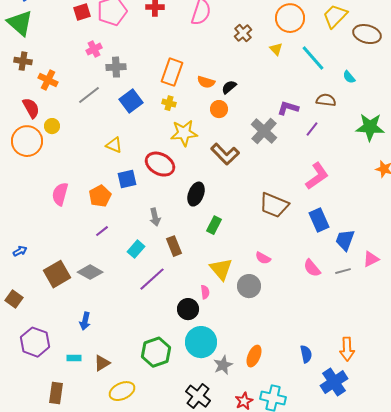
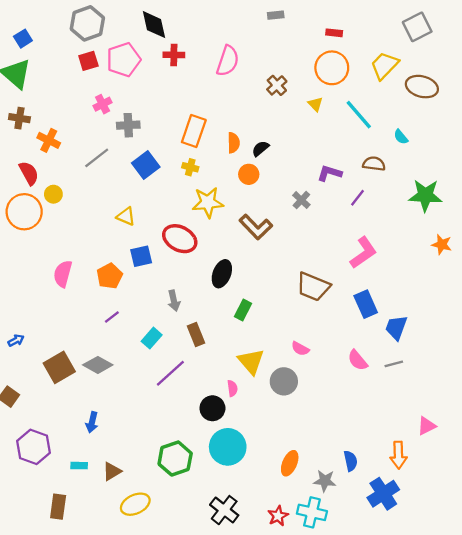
orange semicircle: (206, 82) -> (234, 143), turned -108
gray cross: (264, 131) -> (301, 200), size x0.6
pink triangle: (371, 259) -> (427, 426), moved
gray star: (223, 365) -> (325, 481), moved, turned 30

